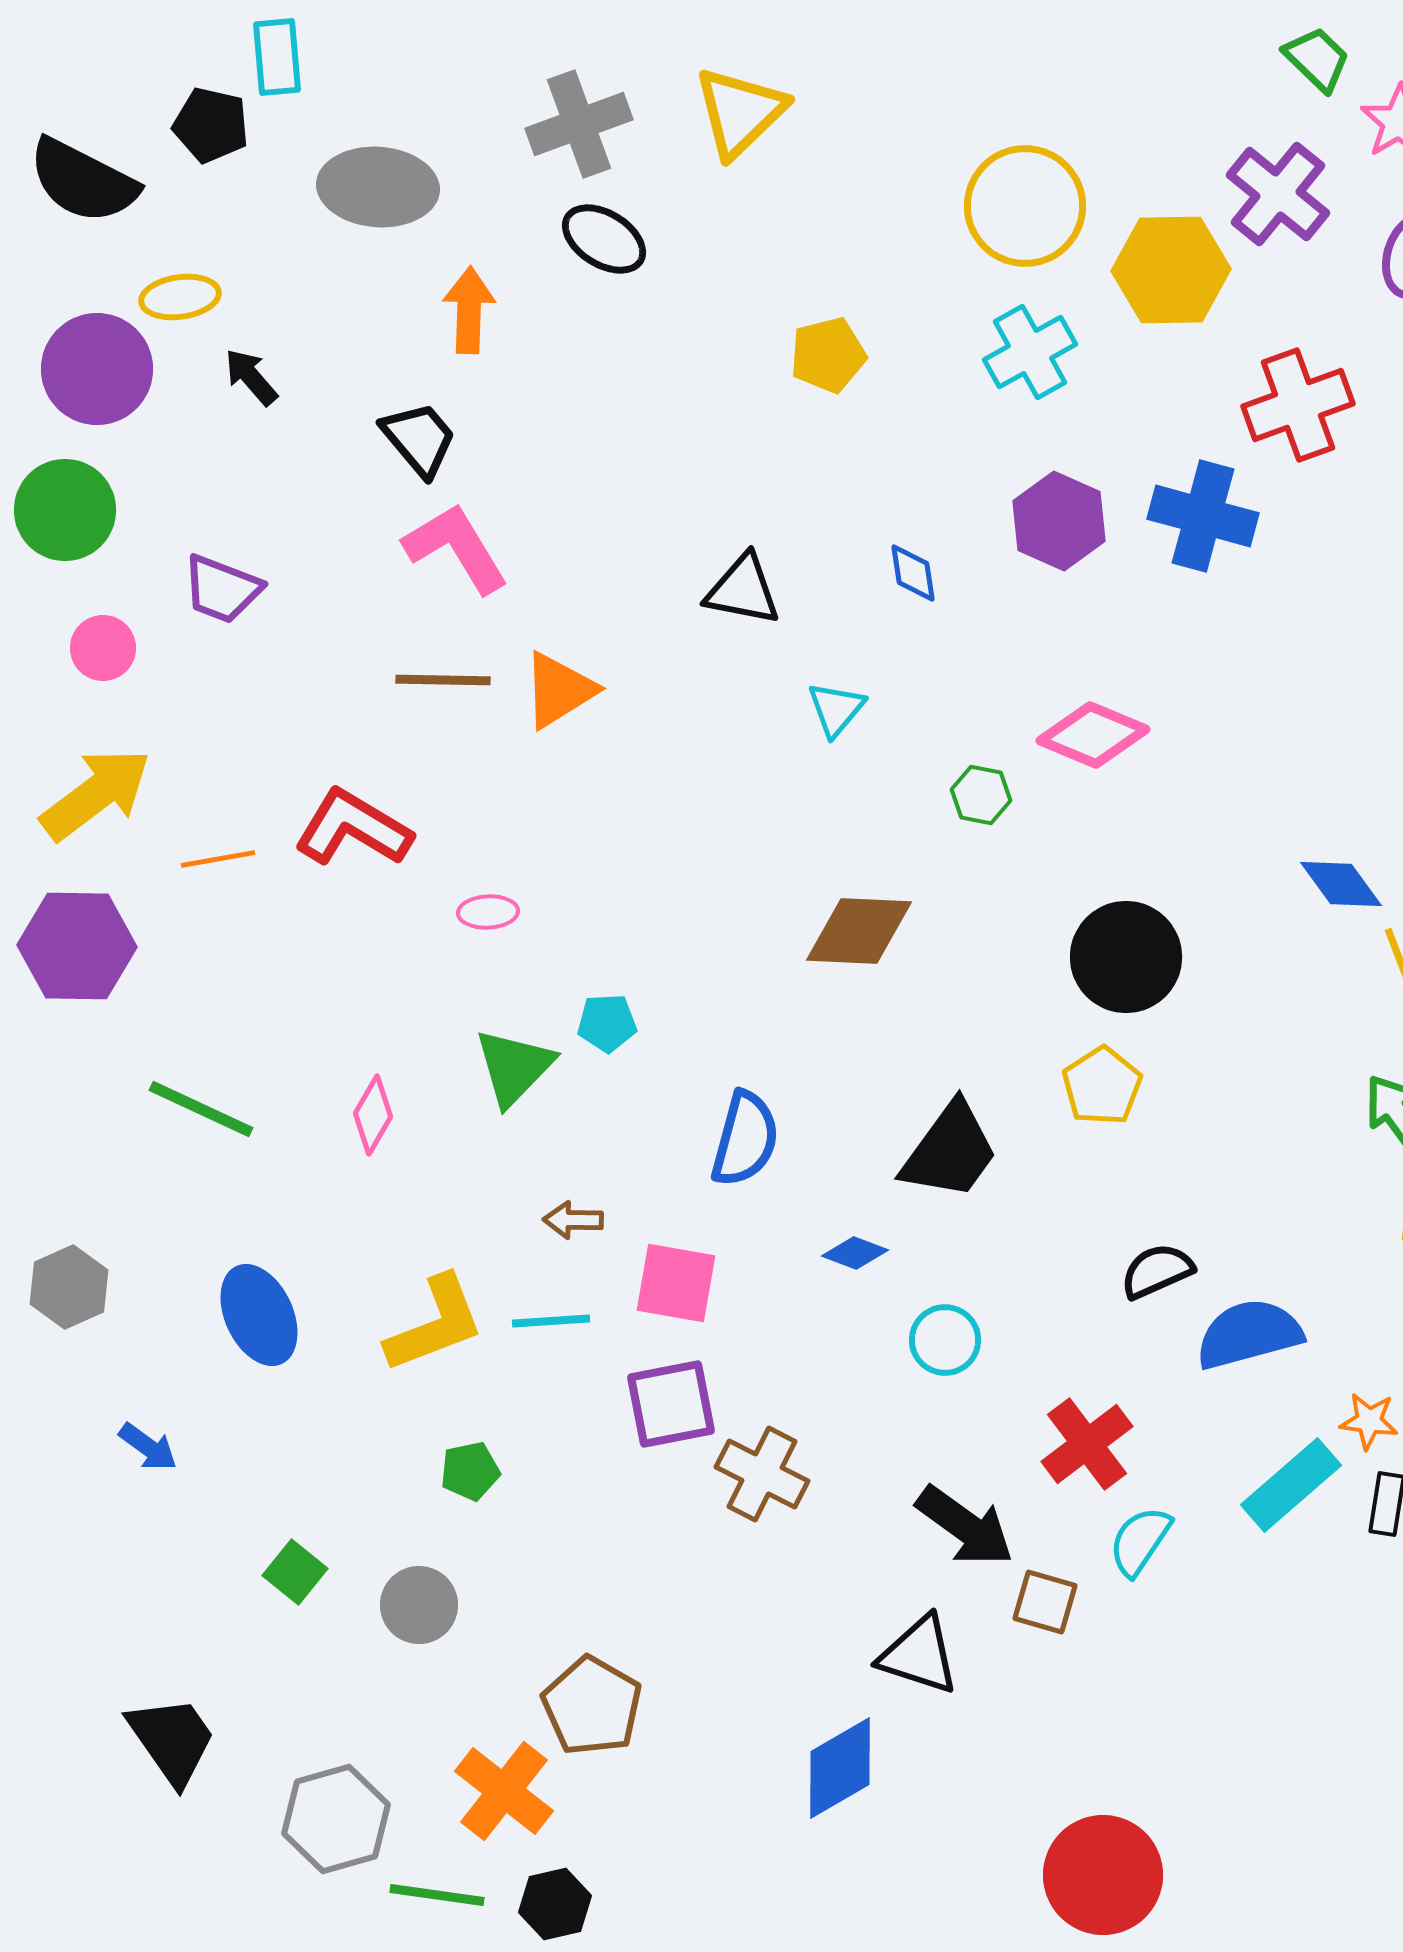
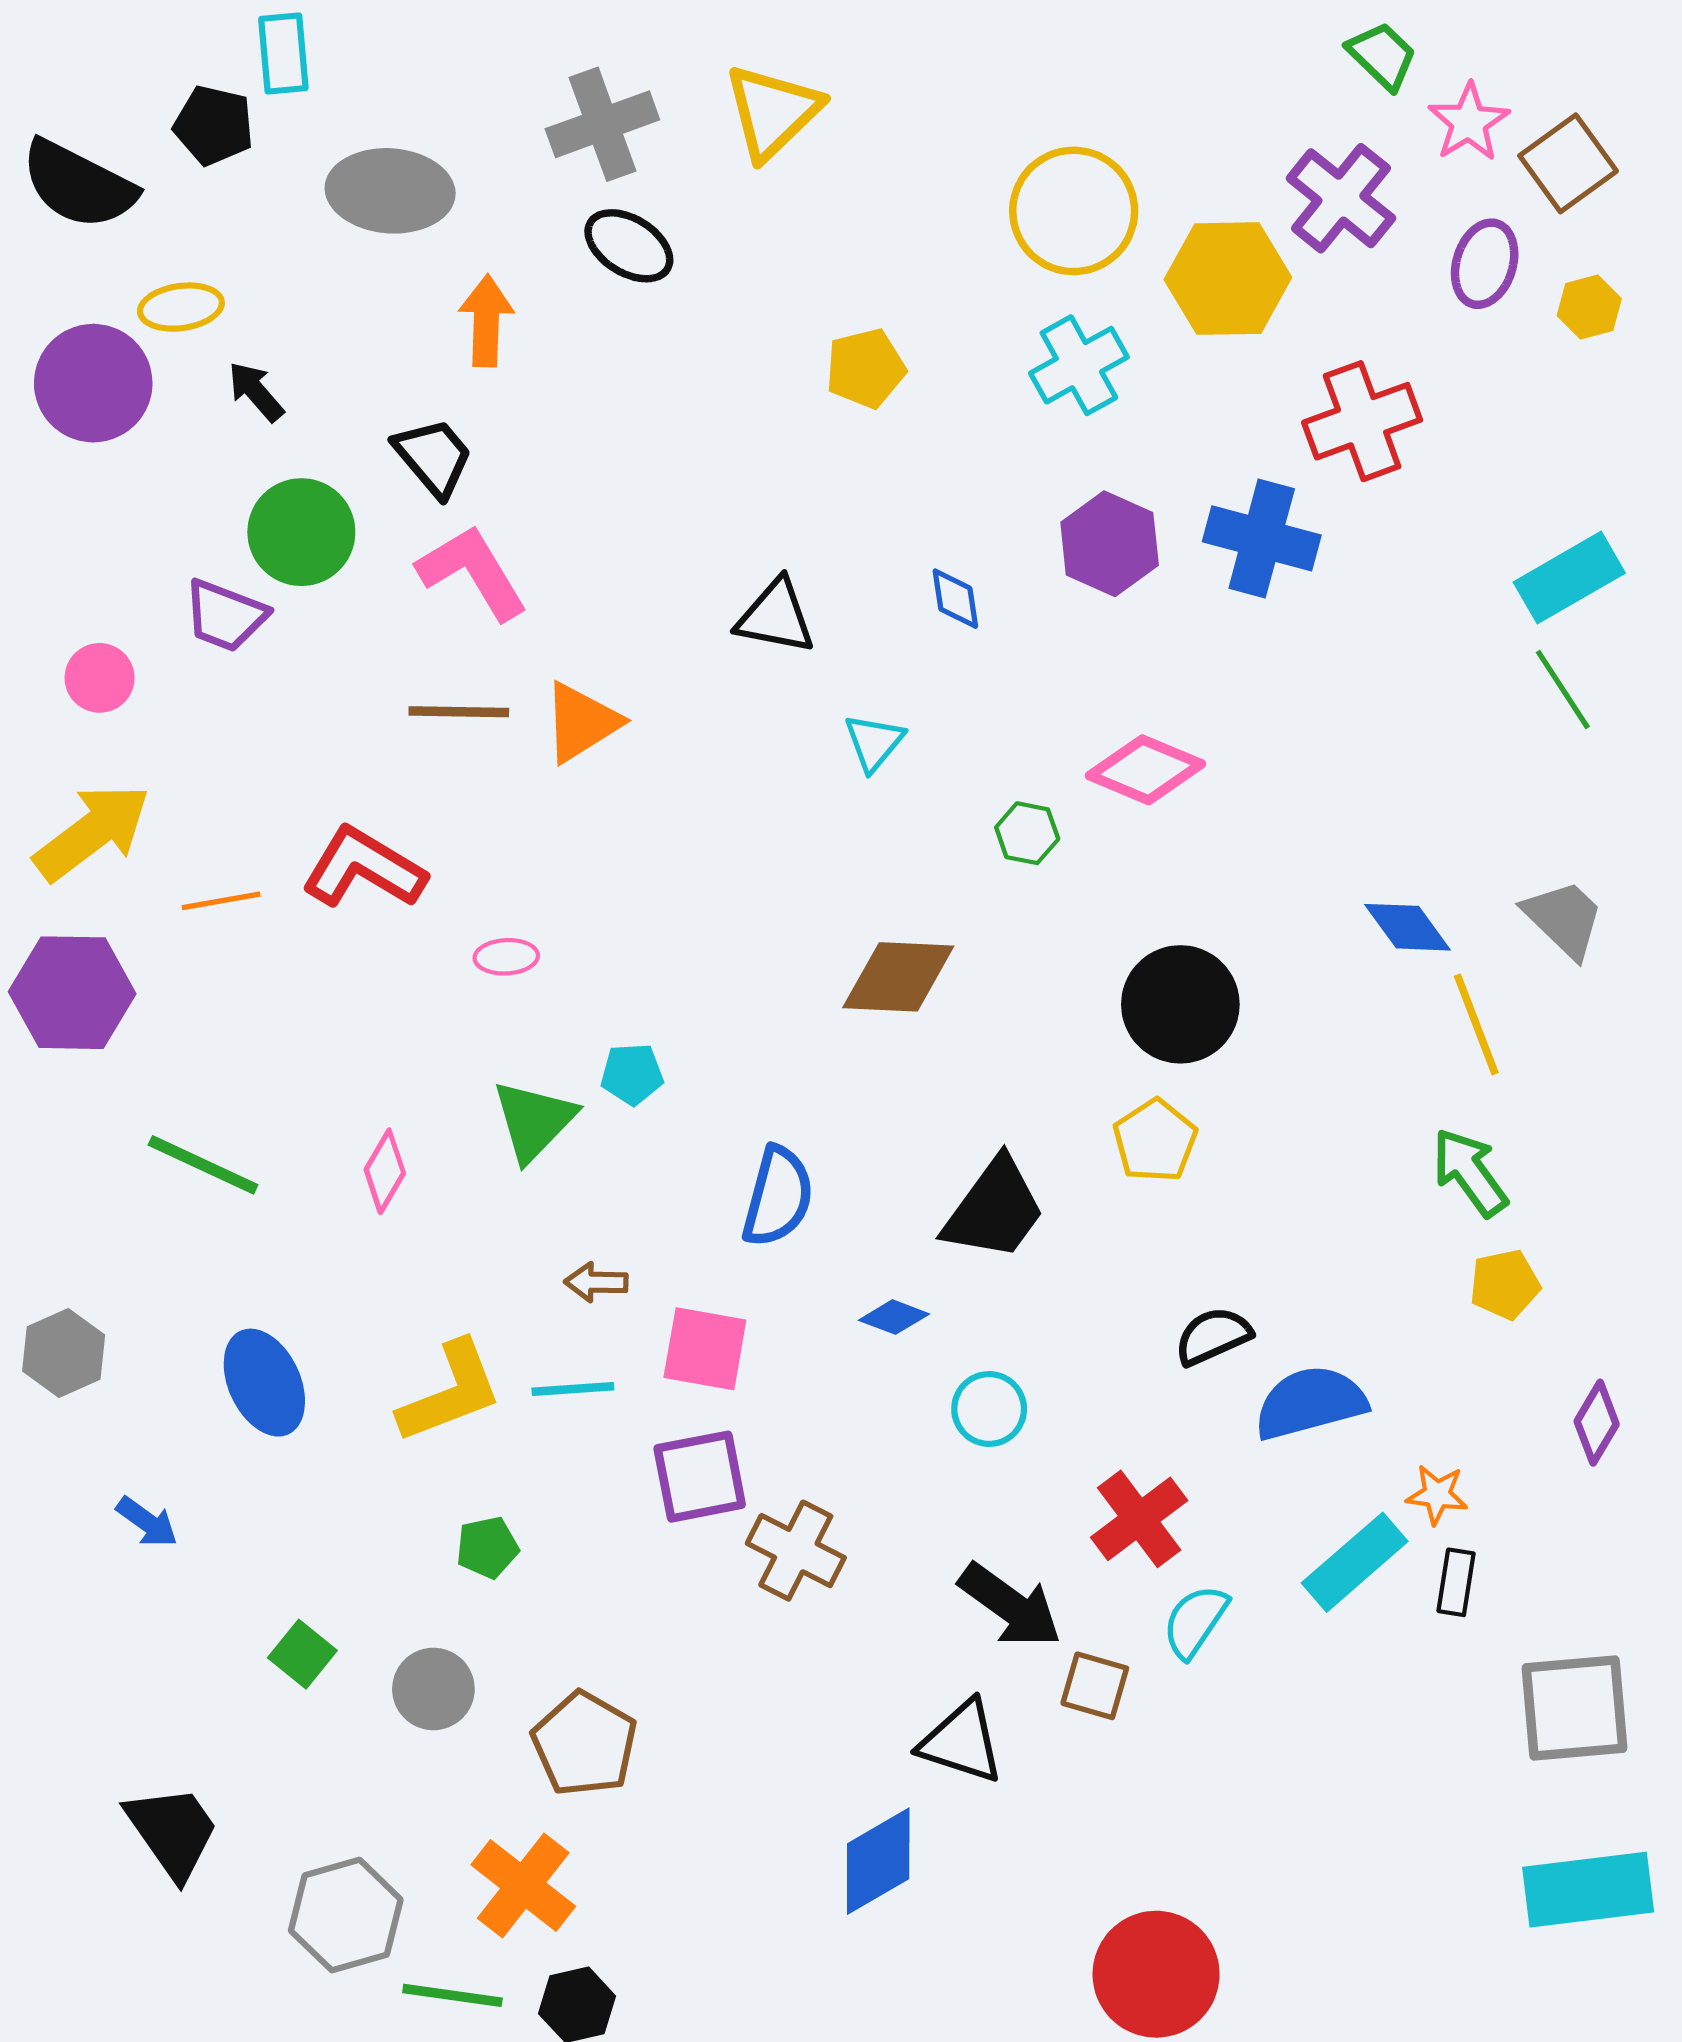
green circle: (65, 510) -> (301, 532), moved
brown pentagon: (592, 1706) -> (584, 1744), moved

